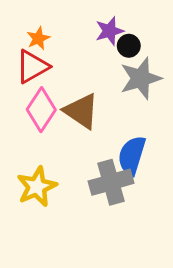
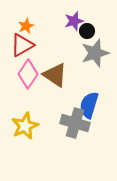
gray cross: (111, 182) -> (75, 123), turned 32

